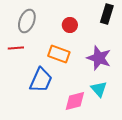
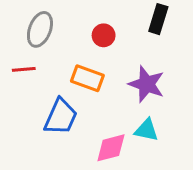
cyan triangle: (99, 89) -> (146, 130), turned -36

